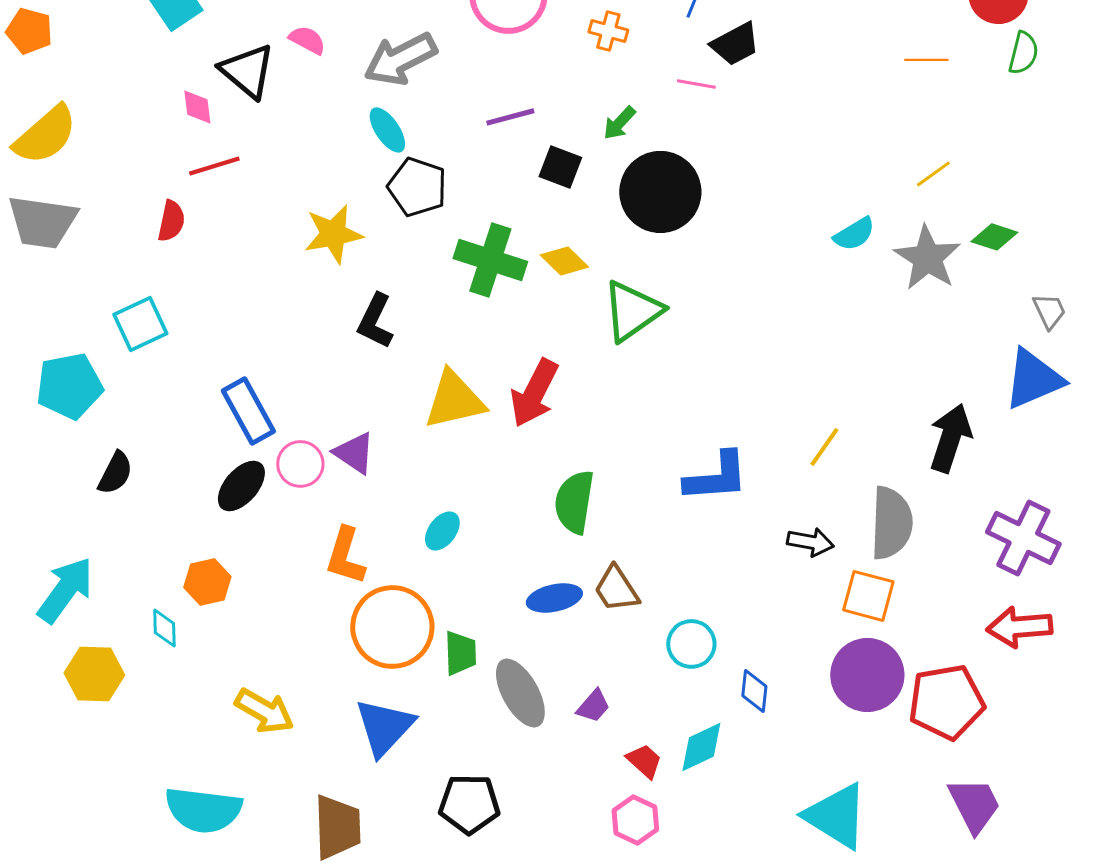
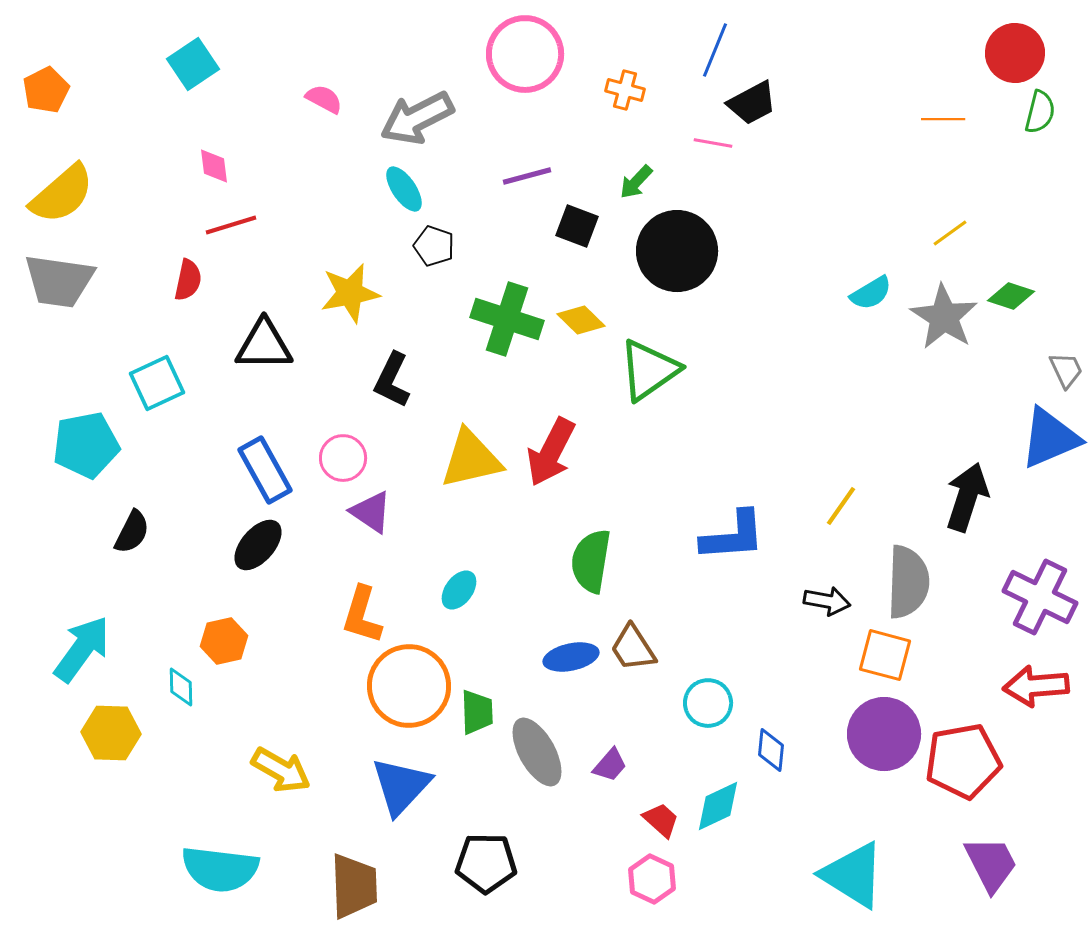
orange pentagon: (29, 31) -> (46, 90), turned 30
black triangle: (247, 71) -> (264, 345), moved, turned -40
black pentagon: (417, 187) -> (434, 246), size x0.7
pink circle: (300, 464) -> (343, 458), moved

